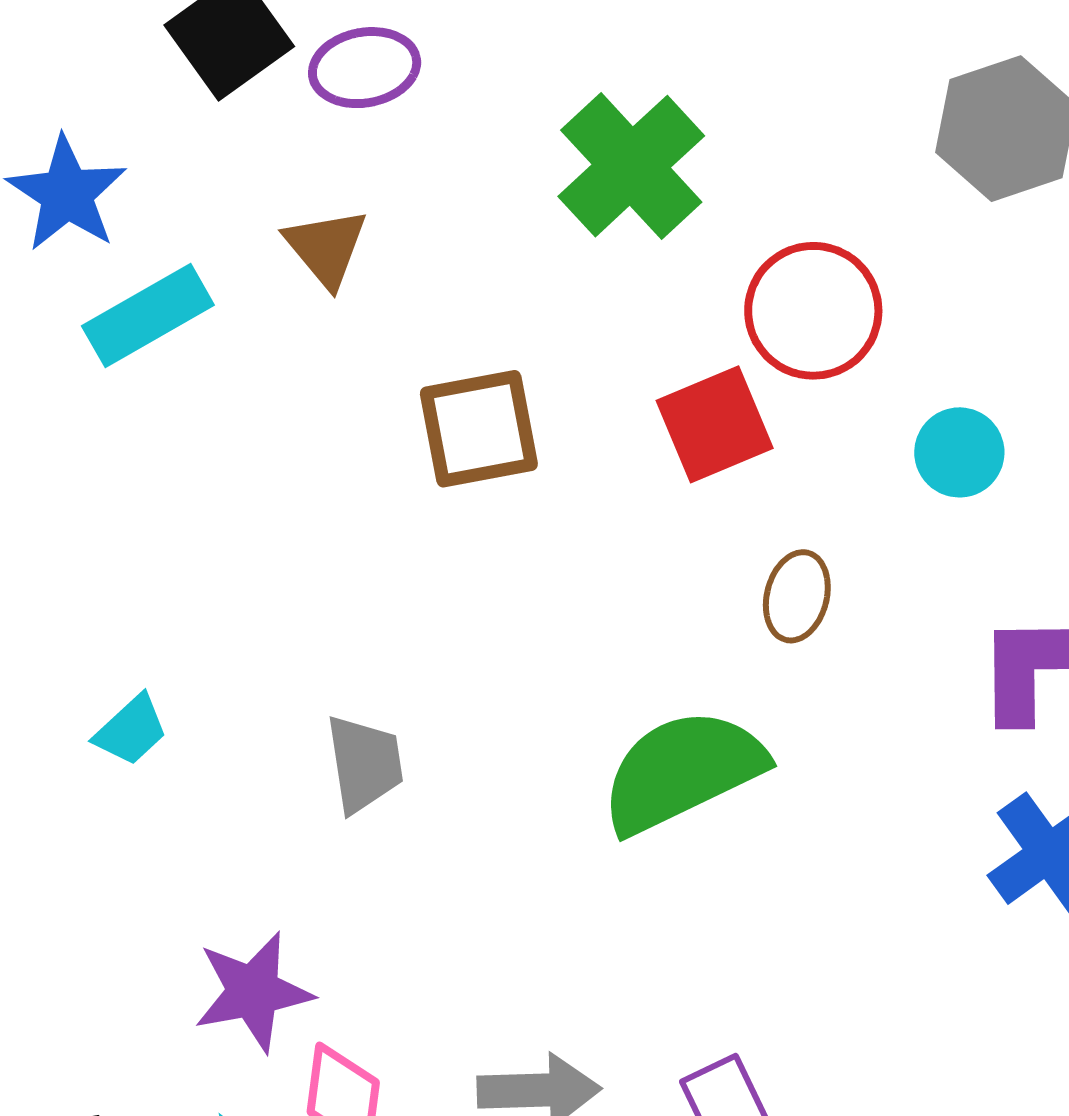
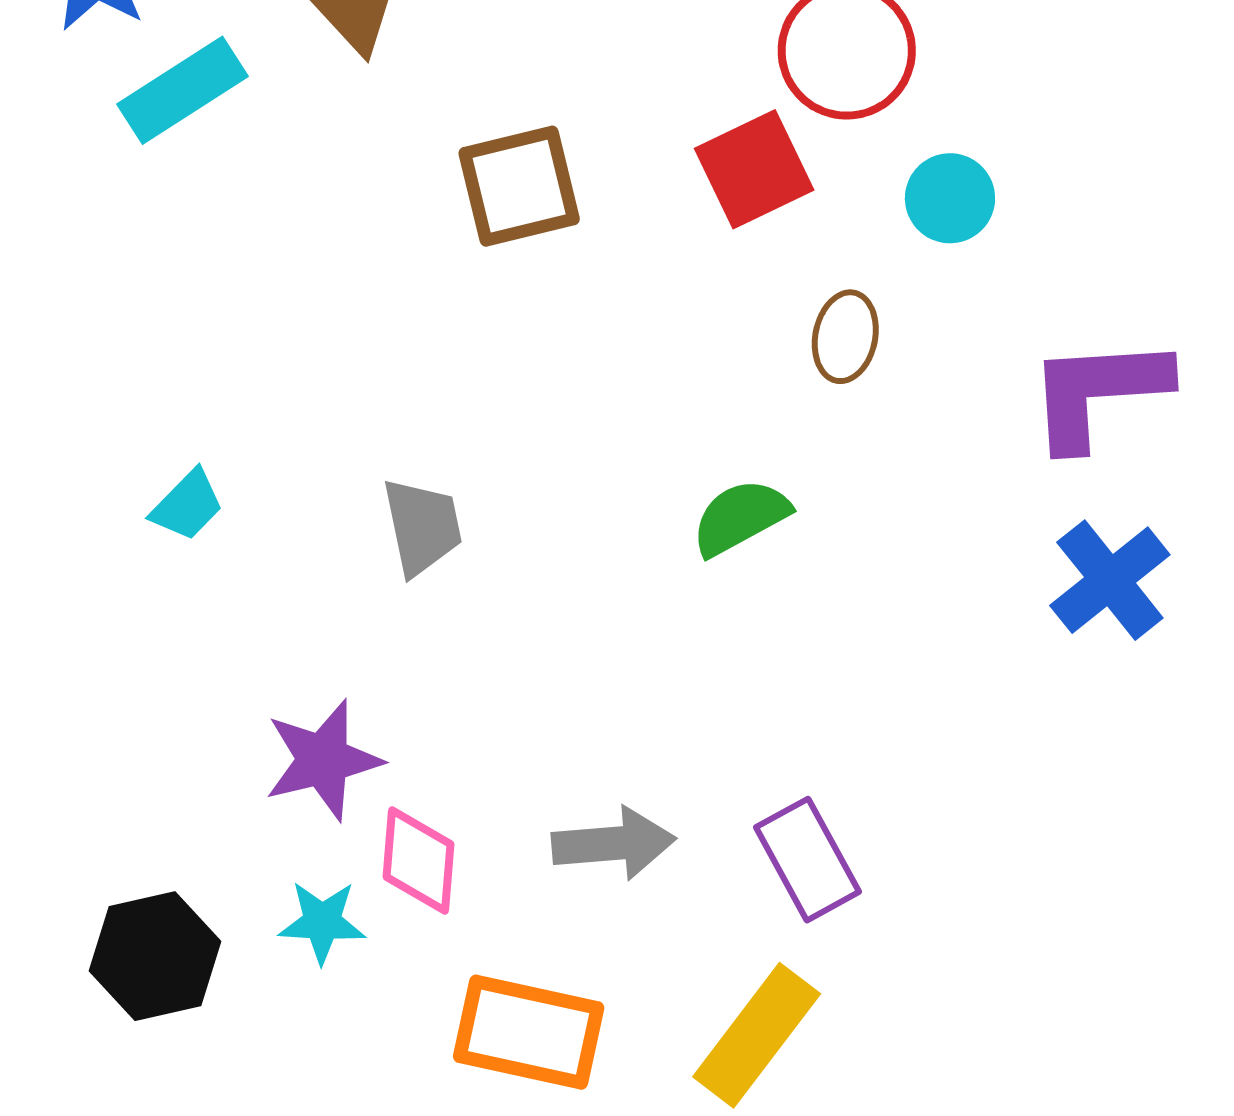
cyan circle: (959, 452) -> (950, 198), moved
green semicircle: (683, 771) -> (740, 517), size x0.6

